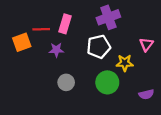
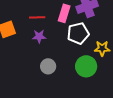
pink rectangle: (65, 24) -> (64, 13), moved
red line: (41, 29) -> (37, 17), moved

